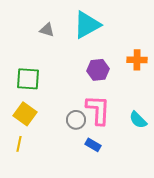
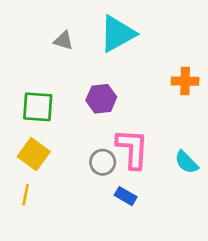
purple hexagon: (98, 70) -> (101, 99), moved

